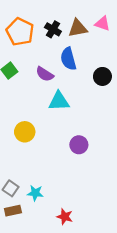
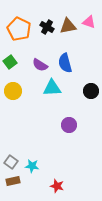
blue semicircle: (68, 59) -> (65, 63), moved
black circle: (102, 76) -> (91, 91), moved
yellow circle: (25, 132) -> (13, 91), moved

